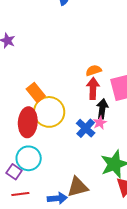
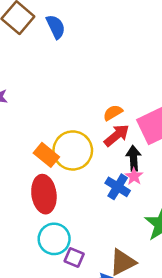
red arrow: (93, 88) -> (117, 135), turned 60
yellow circle: (49, 112) -> (73, 150), moved
purple square: (14, 172) -> (74, 258), moved

